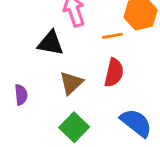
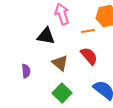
red semicircle: (114, 73) -> (89, 56), turned -54
brown triangle: (71, 83) -> (60, 63), turned -36

